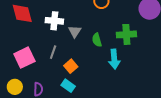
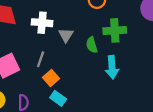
green cross: (126, 34) -> (115, 30), moved
orange square: (71, 66) -> (51, 78), moved

